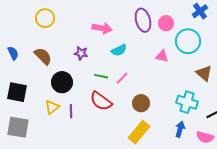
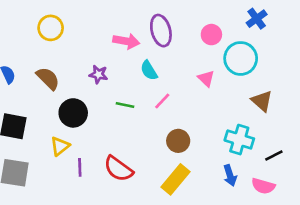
purple ellipse: (143, 20) -> (161, 31), moved
cyan semicircle: (119, 50) -> (149, 70), turned 84
pink triangle: (162, 56) -> (206, 78), turned 32
pink line: (122, 78) -> (162, 101), moved
red semicircle: (101, 101) -> (118, 169), moved
purple line: (71, 111) -> (80, 167), moved
blue arrow: (180, 129) -> (230, 175), turned 147

